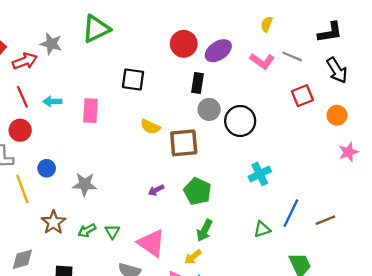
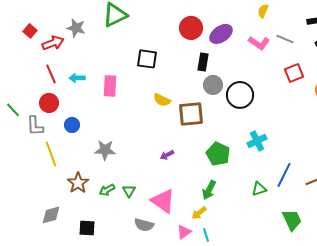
blue circle: (47, 168) -> (72, 125), moved
green pentagon: (198, 191) -> (218, 154), moved

